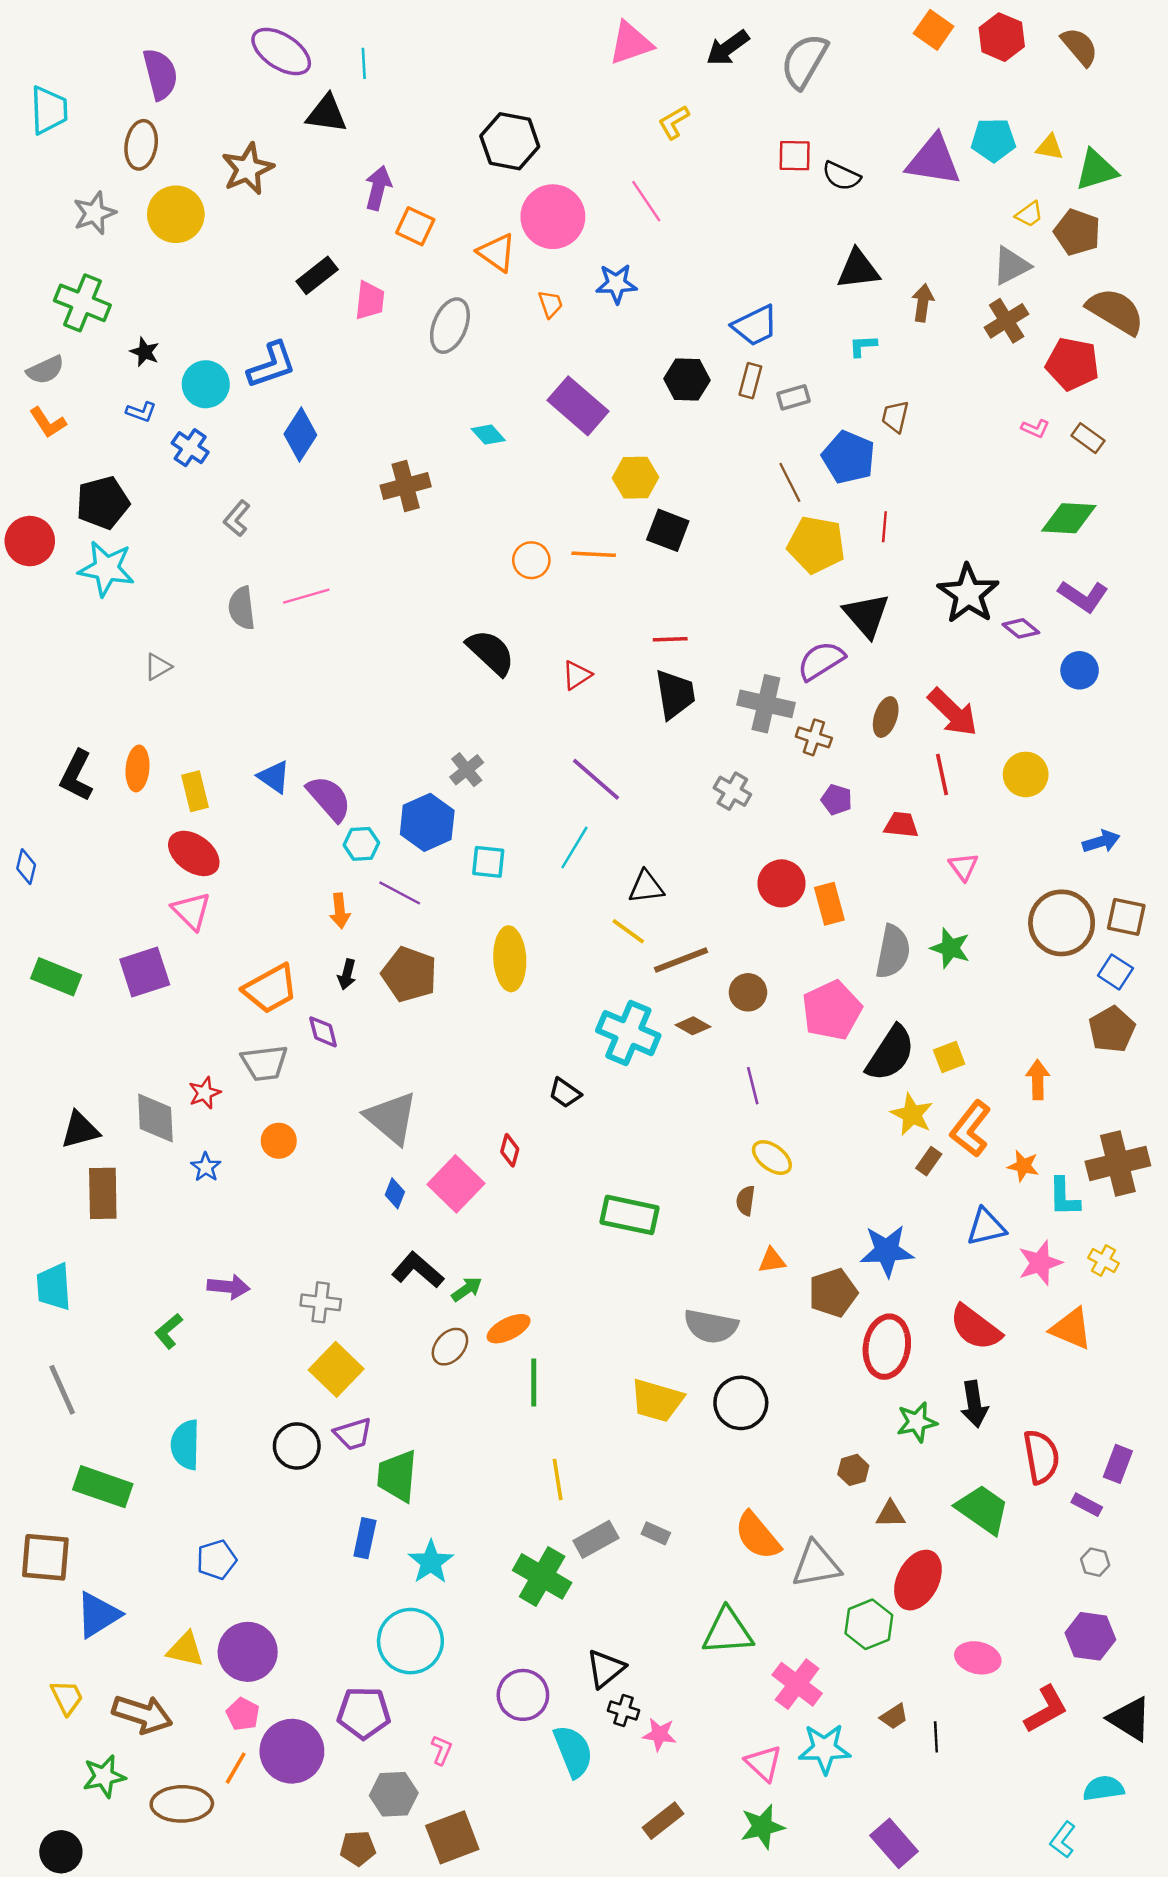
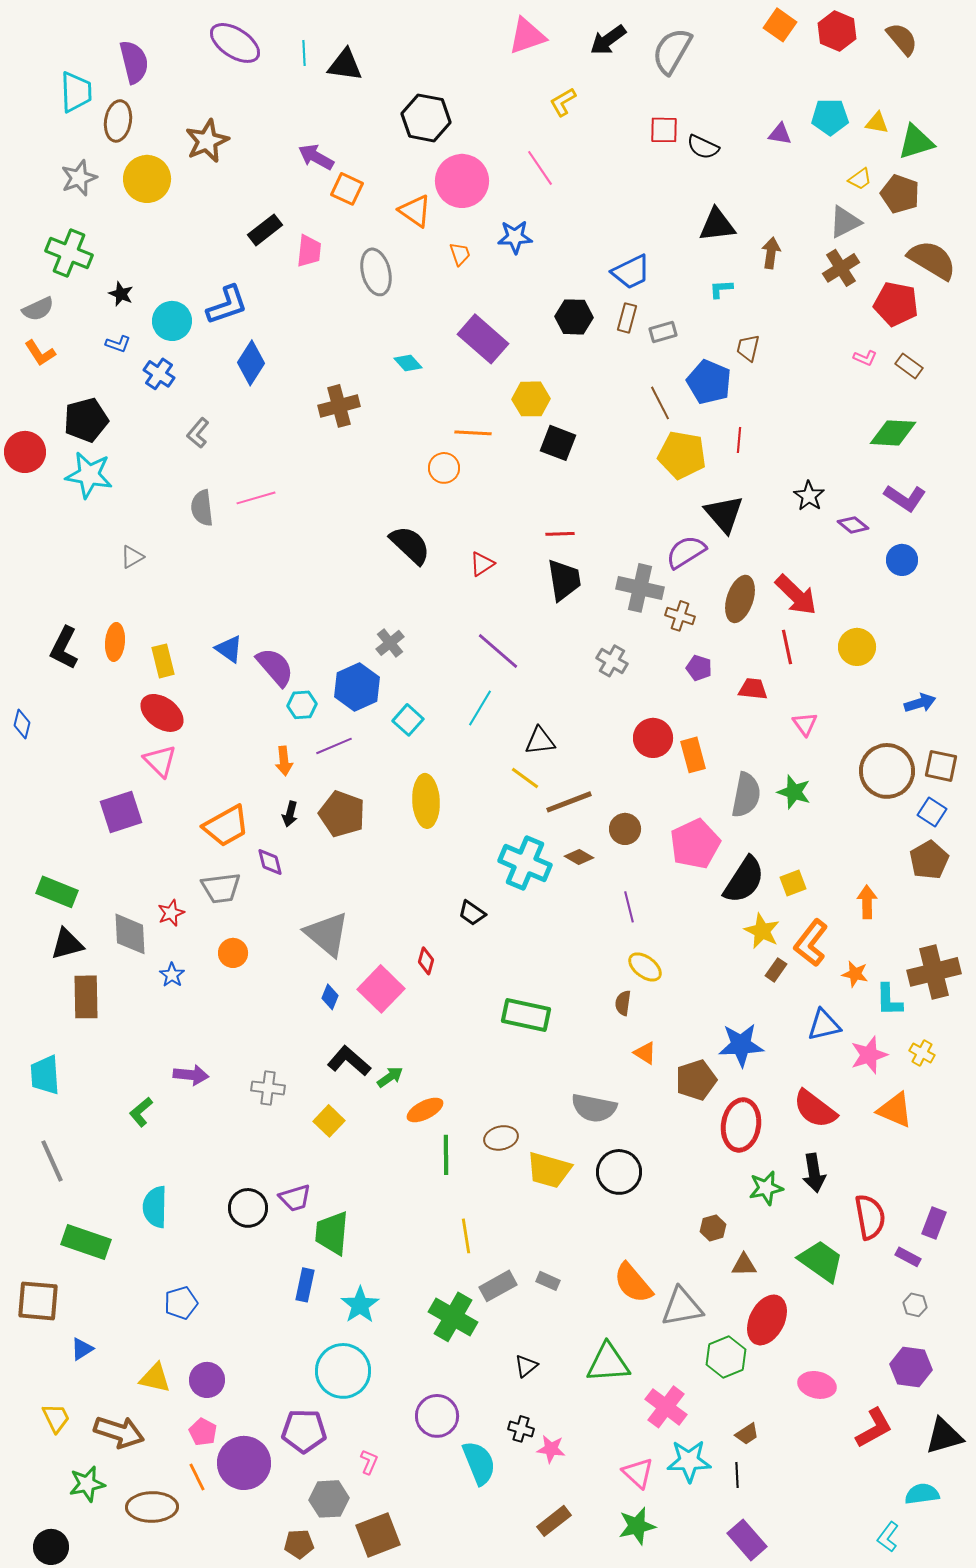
cyan trapezoid: (49, 110) -> (76, 92), moved
black triangle: (327, 114) -> (345, 65), moved
purple triangle: (934, 160) -> (780, 134), size x0.5
purple arrow: (378, 188) -> (316, 157), turned -75
gray ellipse: (450, 326) -> (376, 272), turned -36
orange line: (594, 554) -> (473, 433), moved
black star: (968, 594) -> (809, 496), size x0.6
brown ellipse: (886, 717) -> (740, 599), size x1.4
cyan square: (488, 862) -> (408, 720), turned 36
purple line: (400, 893) -> (334, 746), turned -51
green rectangle: (56, 977) -> (57, 892), moved
orange triangle: (772, 1260) -> (645, 1053), turned 40
brown ellipse: (450, 1347) -> (501, 1138), moved, turned 36
yellow square: (336, 1369) -> (329, 1121), moved, size x0.7
blue triangle: (98, 1615) -> (82, 1349), size x0.6
purple circle: (248, 1652) -> (207, 1380), size x0.7
black triangle: (606, 1669) -> (526, 1366), moved, size x0.7
black triangle: (1130, 1719) -> (944, 1436), turned -48
black line: (936, 1737) -> (737, 1475), moved
orange line: (236, 1768) -> (197, 1477), turned -56

